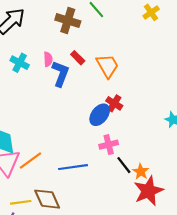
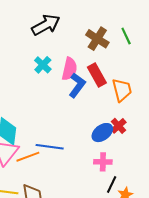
red rectangle: (78, 58) -> (97, 75), size x1.6
pink semicircle: (48, 59) -> (69, 69), size x1.6
black line: (124, 165) -> (112, 184), turned 48
blue line: (73, 167) -> (50, 147), moved

